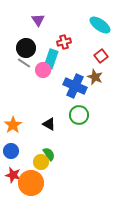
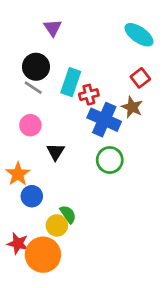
red cross: (64, 42) -> (89, 95), moved
pink circle: (43, 70) -> (30, 125), moved
black triangle: (49, 124) -> (55, 152), moved, turned 32
blue circle: (11, 151) -> (32, 196), moved

